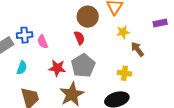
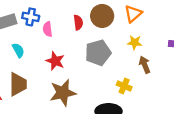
red semicircle: (79, 38) -> (78, 22), moved
gray pentagon: (83, 66) -> (98, 53), moved
cyan semicircle: (22, 68) -> (18, 50), turned -64

